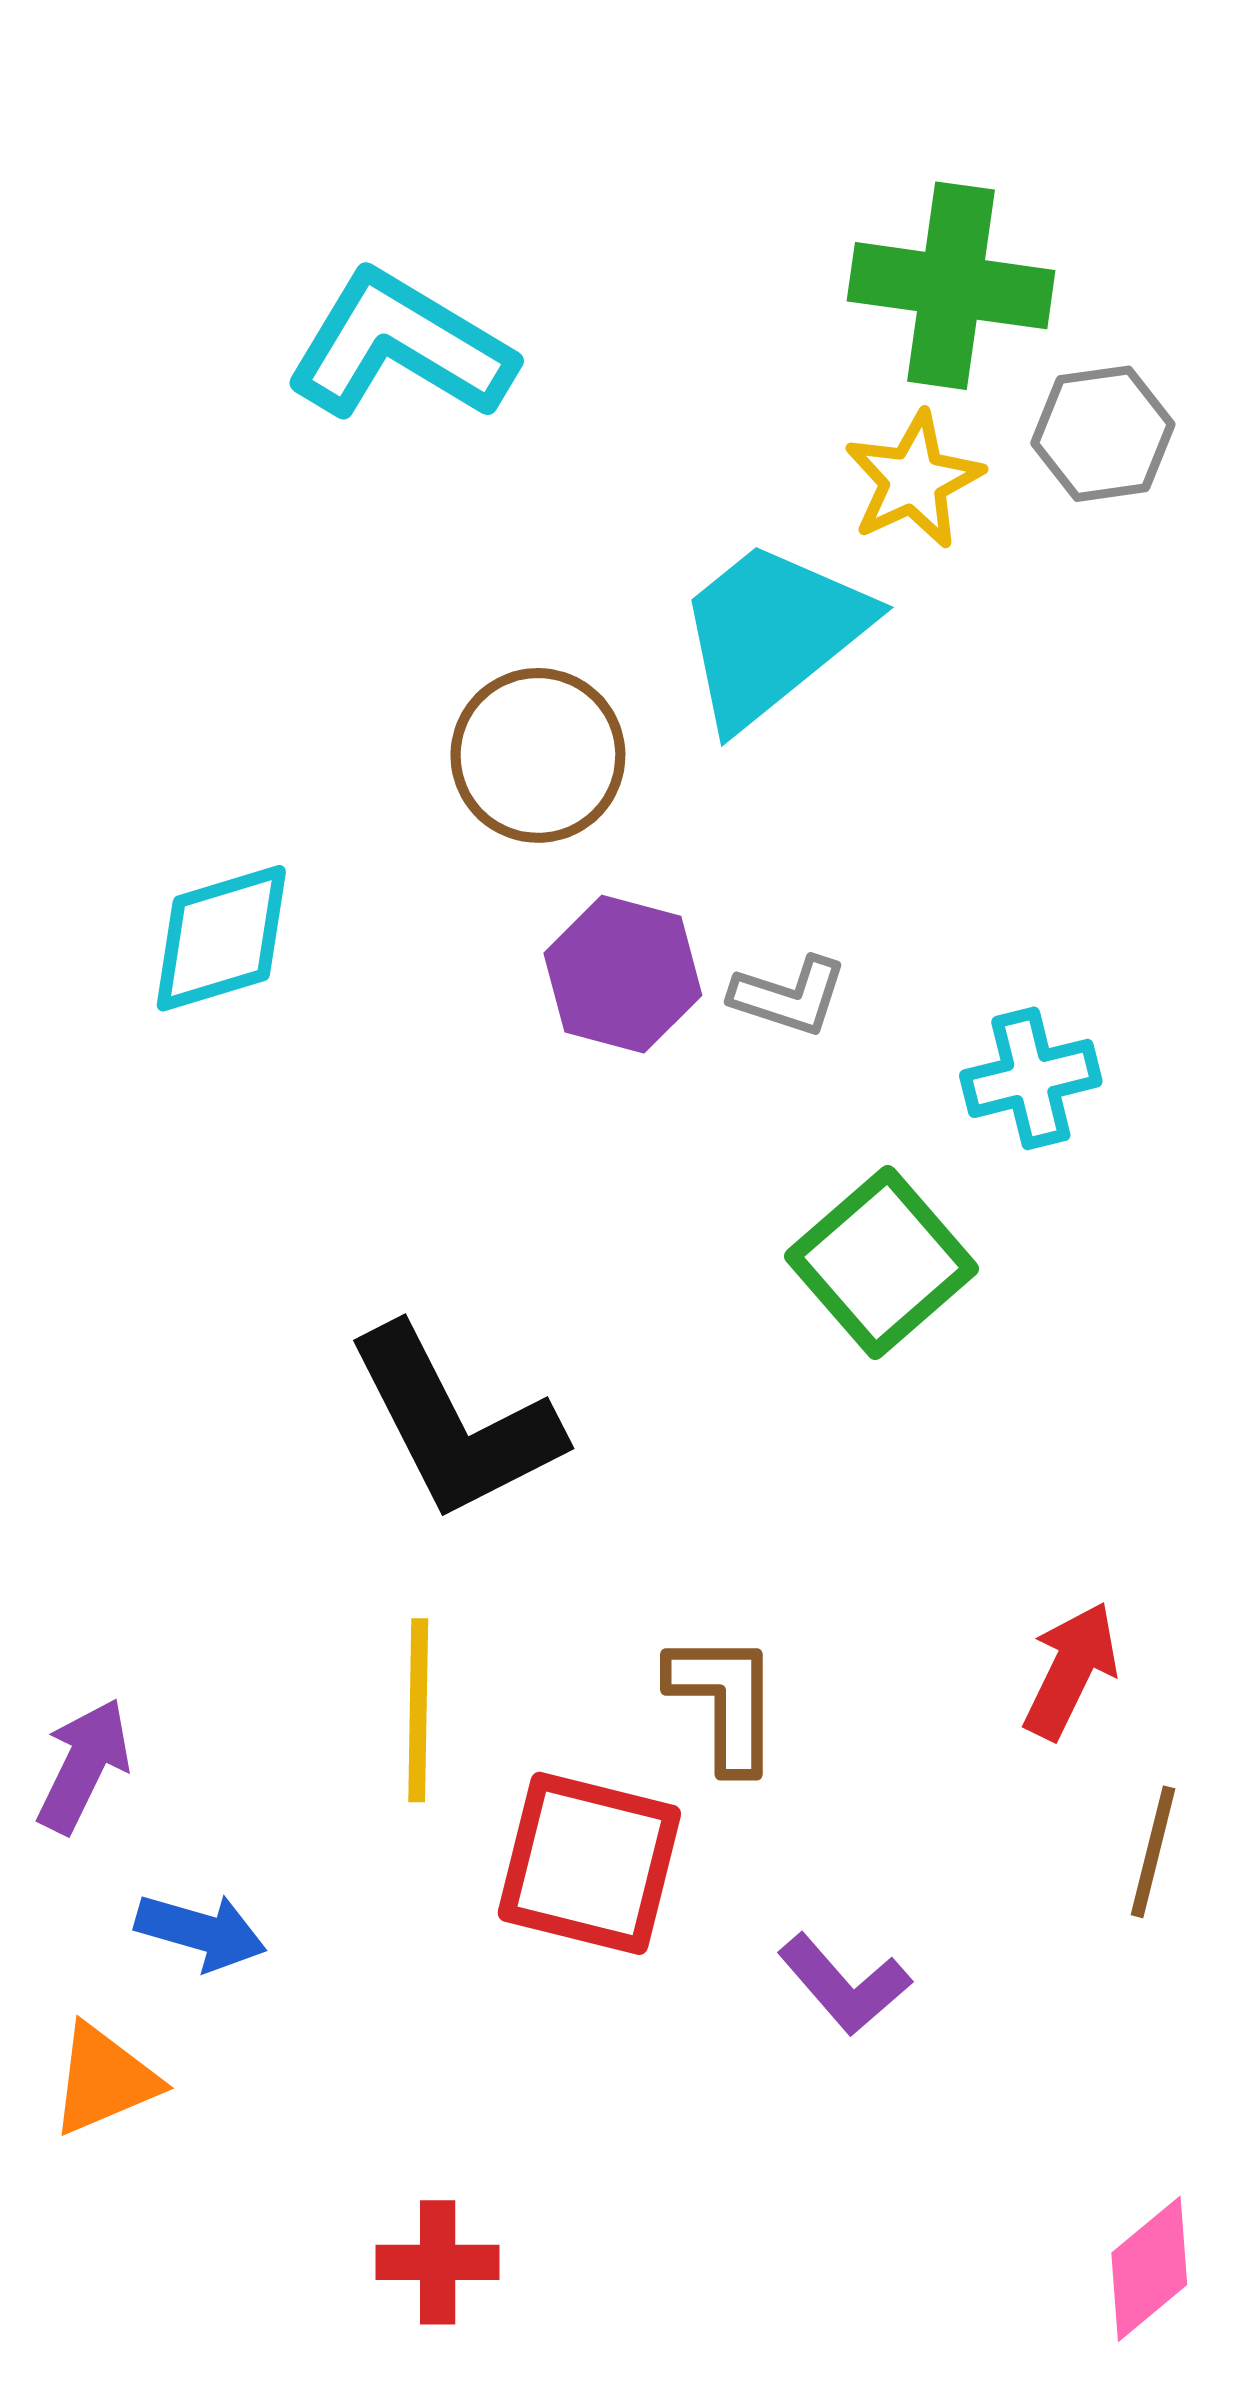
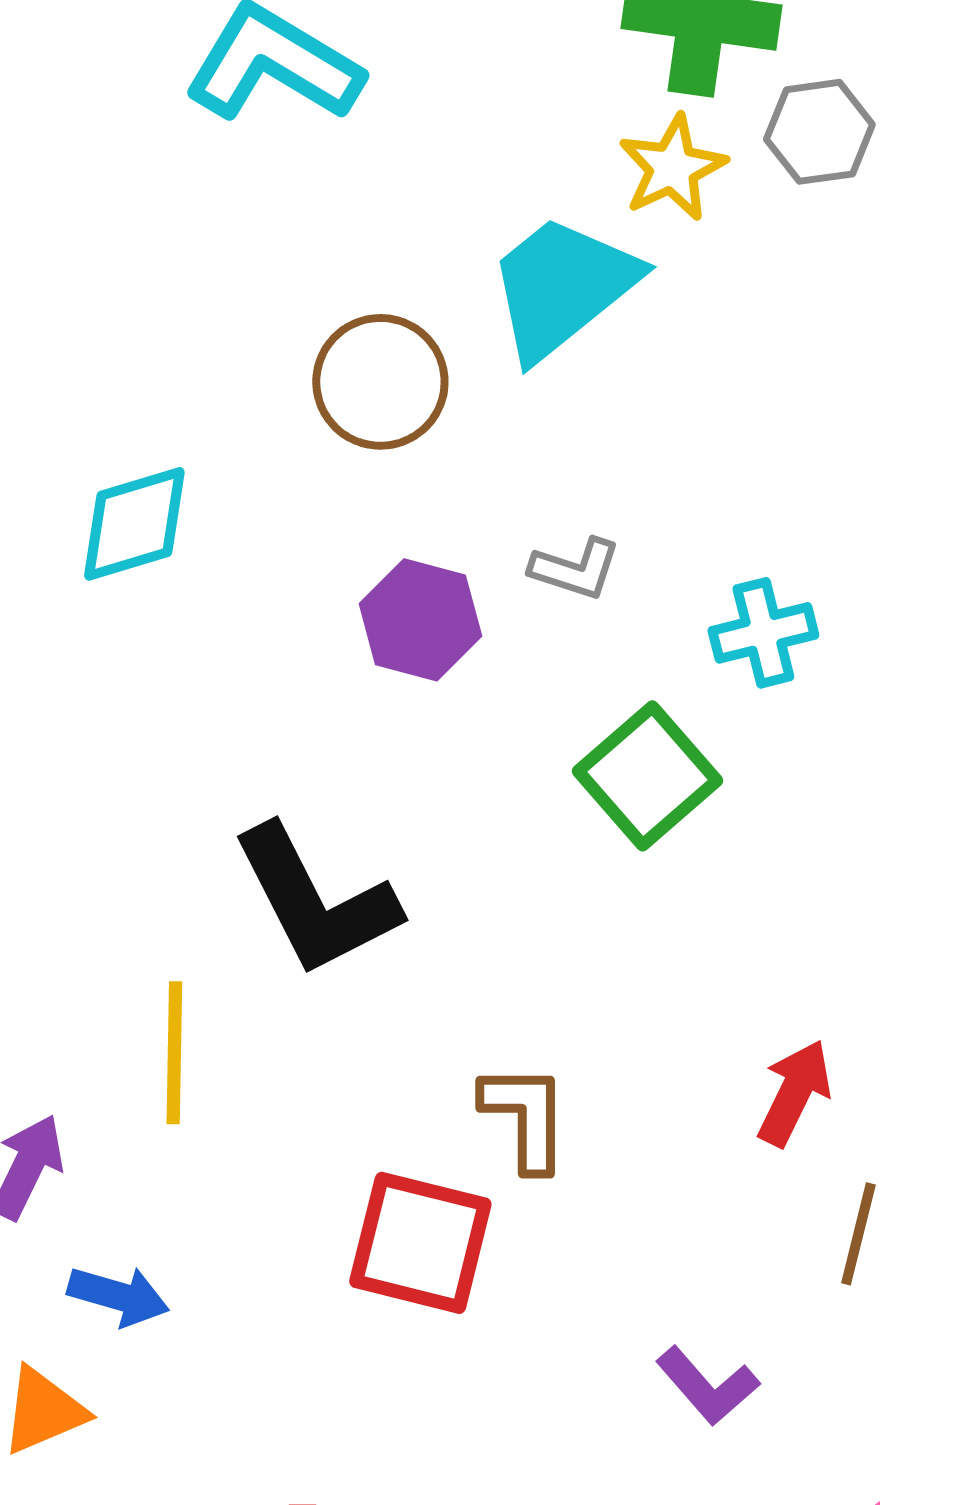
purple hexagon: (623, 974) -> (420, 620), moved
yellow line: (418, 1710) -> (174, 1053), moved
purple L-shape: (844, 1984) -> (707, 1386), moved

